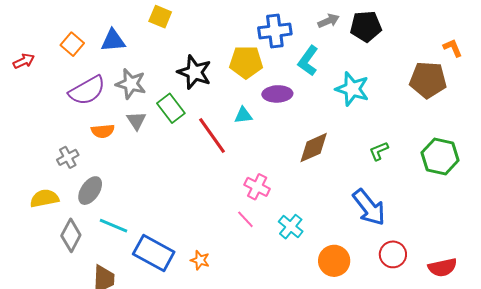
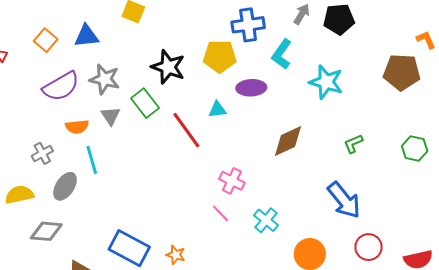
gray arrow: (328, 21) -> (302, 14), turned -35
green hexagon: (440, 156) -> (415, 149), size x0.7
cyan line: (114, 226) -> (92, 160), moved, turned 52
gray diamond: (71, 235) -> (46, 231), turned 68

